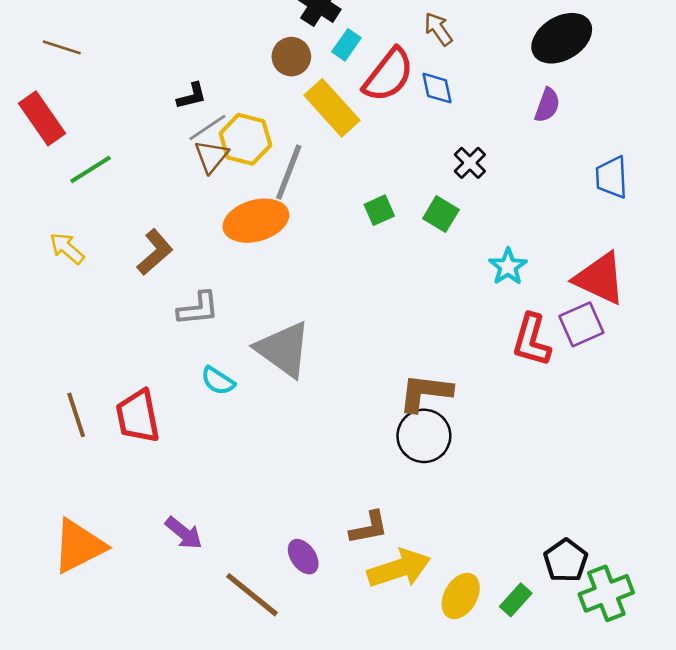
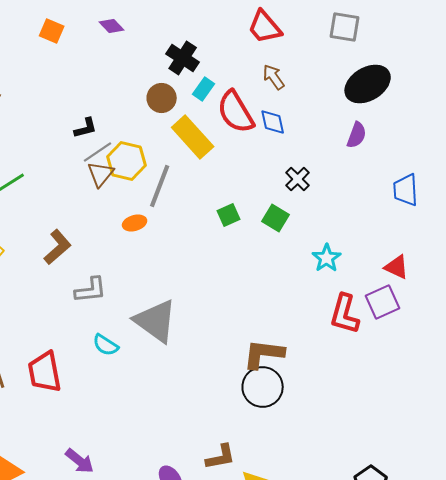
red semicircle: (388, 75) -> (236, 112), turned 111
orange ellipse: (256, 221) -> (135, 223), size x0.5
red triangle: (600, 278) -> (397, 267), size x0.6

